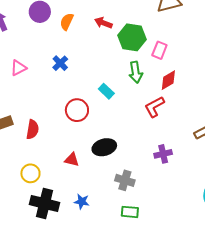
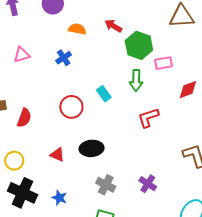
orange semicircle: (67, 22) -> (77, 29), moved, turned 66
pink rectangle: (159, 50) -> (163, 63), turned 48
red diamond: (168, 80) -> (188, 90), moved
purple cross: (163, 154) -> (148, 184), moved, turned 36

